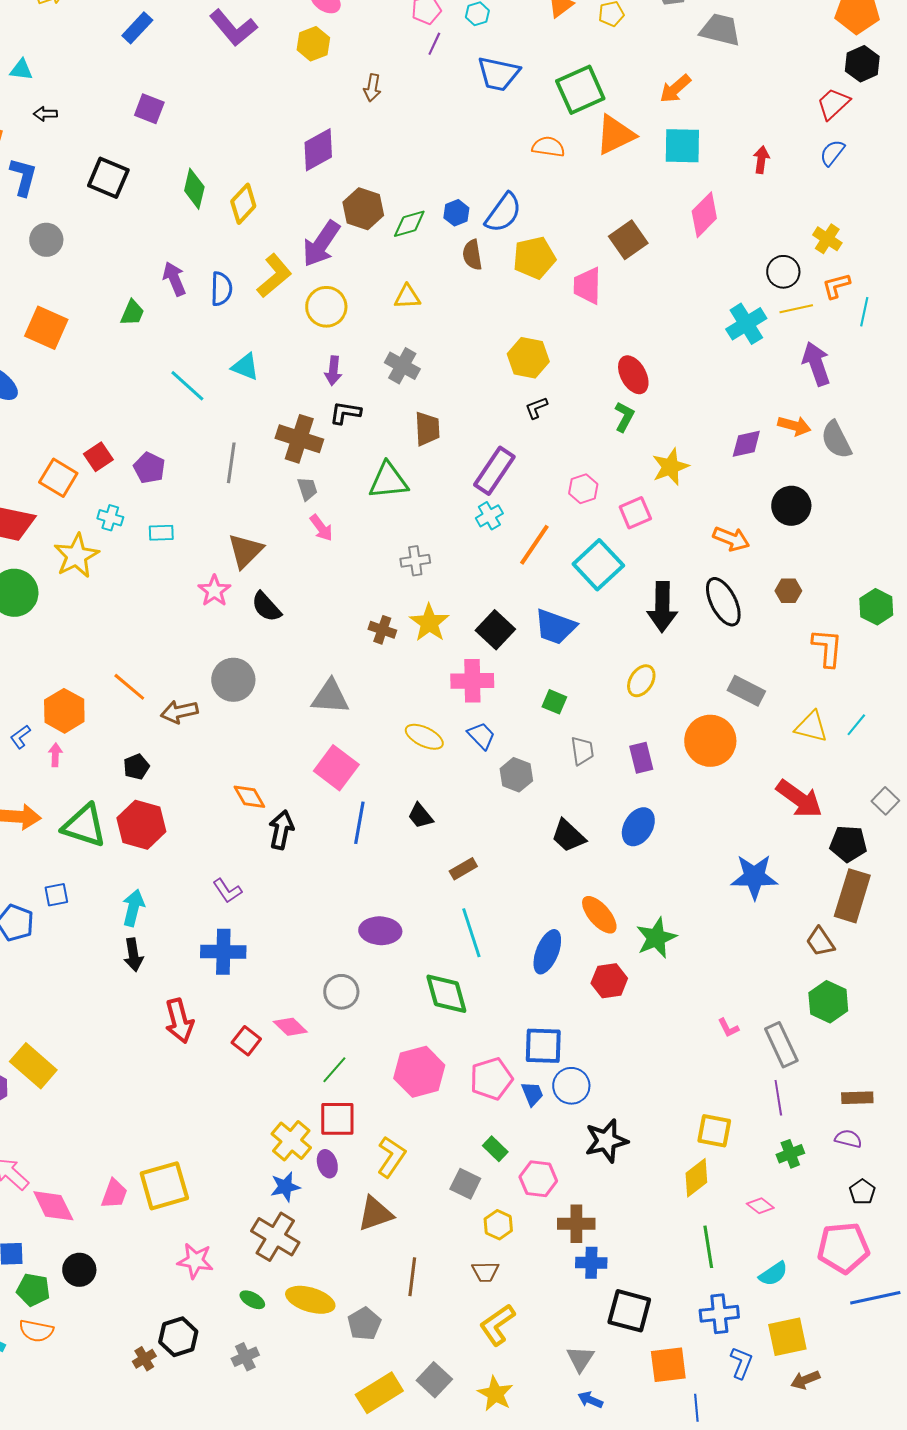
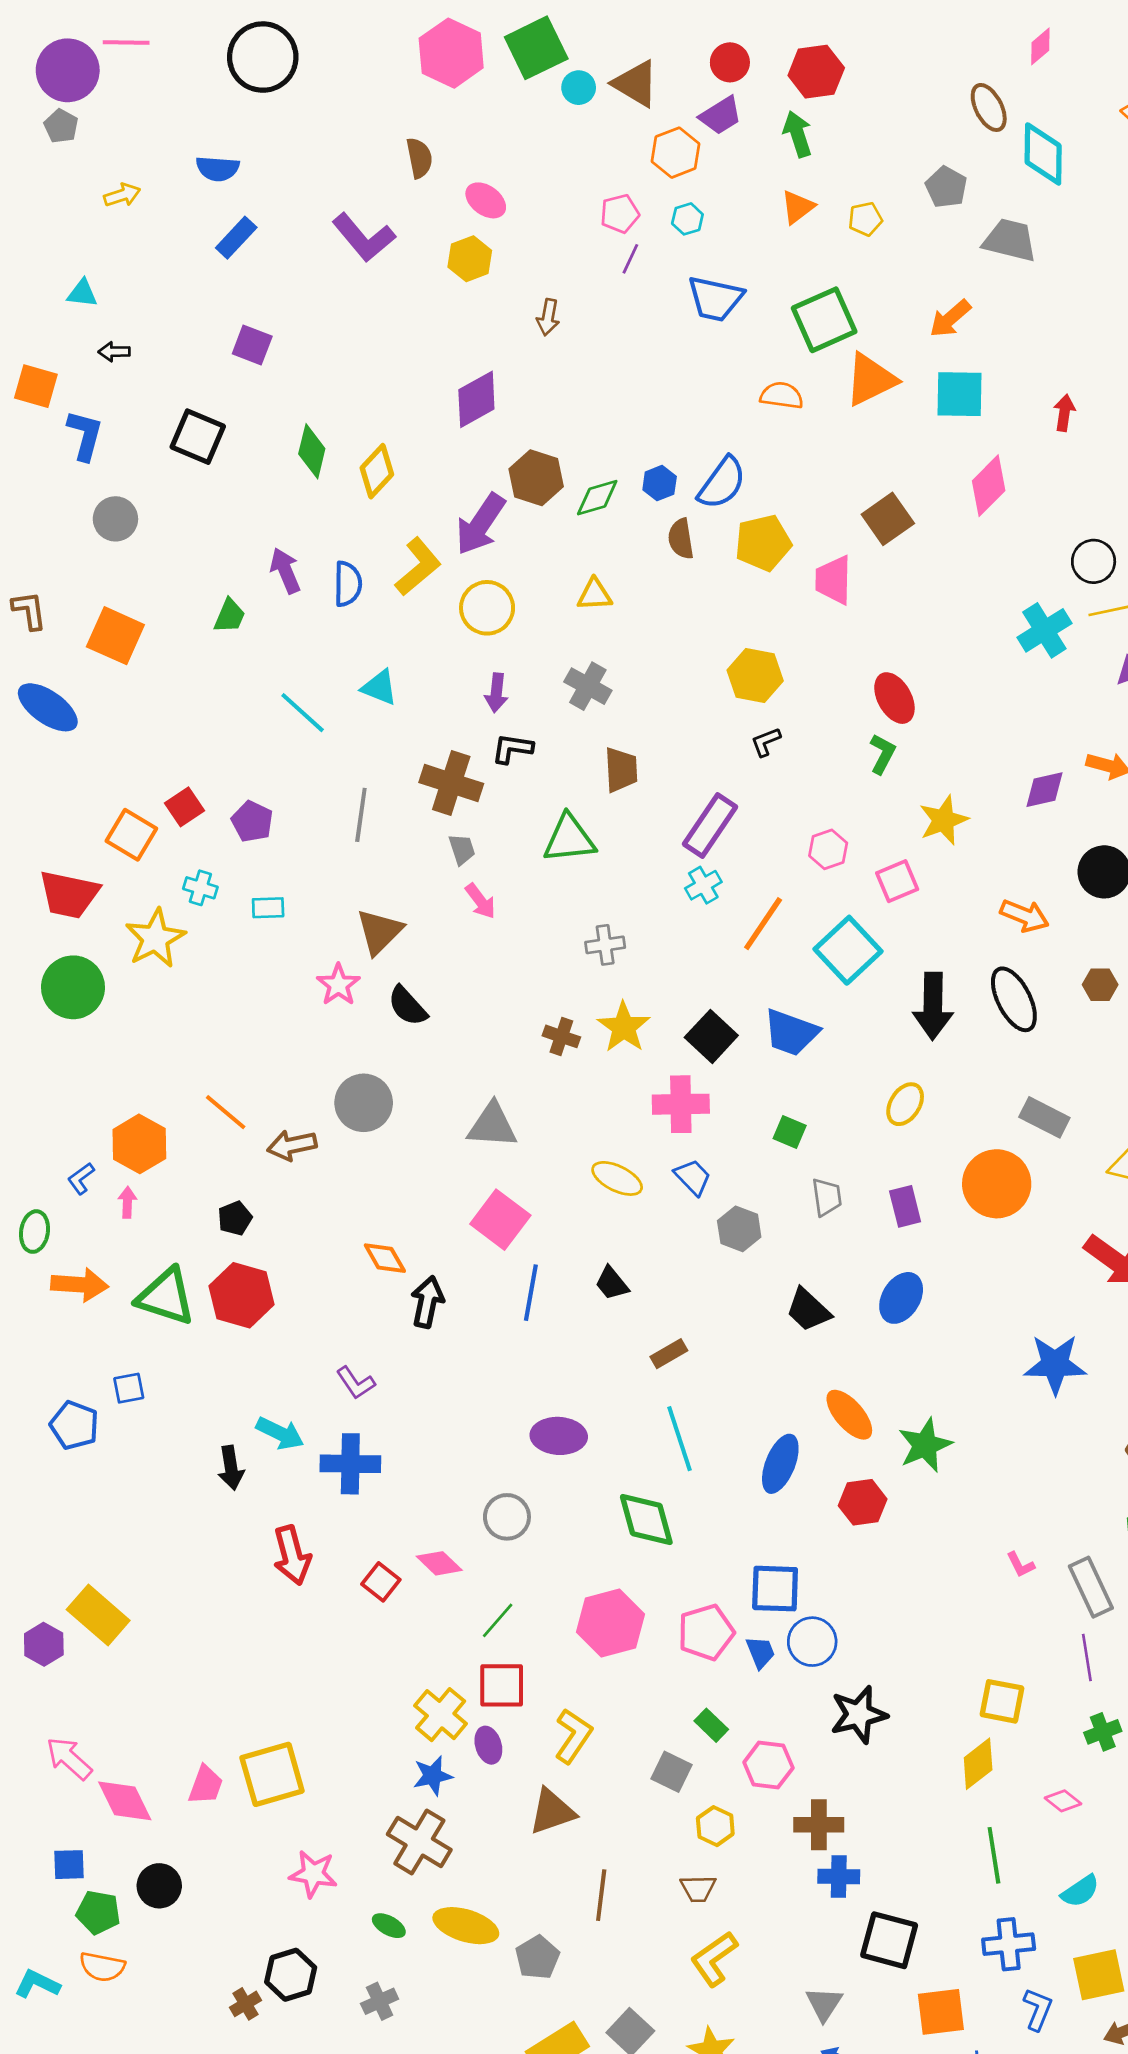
cyan arrow: (133, 908) -> (280, 1433), moved, turned 102

